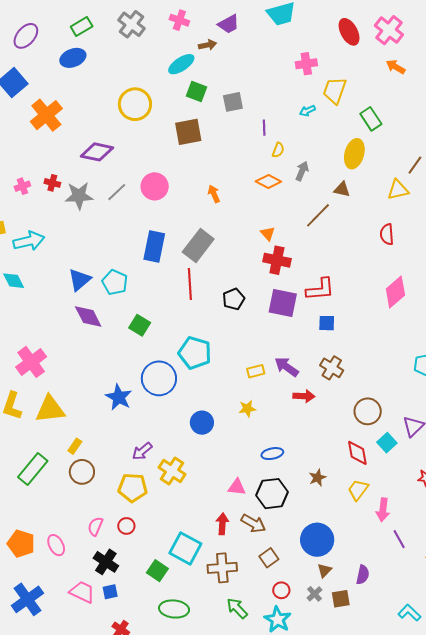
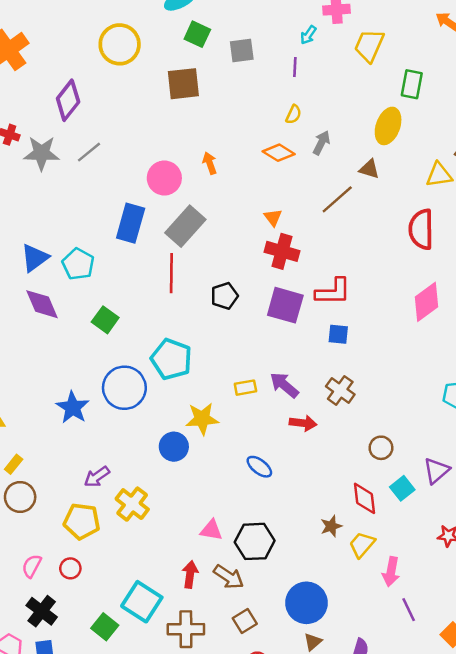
cyan arrow: (307, 111) -> (308, 35), moved, turned -35
green rectangle: (371, 119) -> (412, 84), turned 40
purple line: (264, 128) -> (295, 67), moved
purple diamond: (97, 152) -> (68, 100), turned -68
pink circle: (155, 186) -> (164, 178), moved
red semicircle: (387, 234) -> (421, 229), size x1.5
yellow star: (247, 409) -> (202, 419), moved, size x1.5
brown circle: (368, 411) -> (381, 448), size x0.7
blue ellipse: (272, 454) -> (259, 467), moved, turned 45
brown star: (317, 478) -> (331, 526), moved

